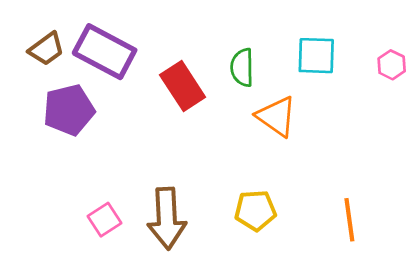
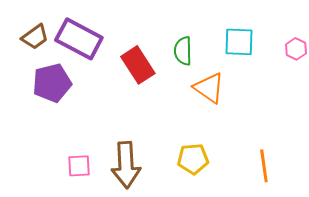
pink square: (105, 220) -> (79, 166), turned 30

